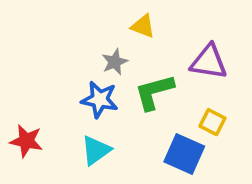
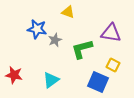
yellow triangle: (143, 26) -> (68, 12), moved
gray star: (115, 62) -> (55, 40), moved
blue star: (100, 100) -> (37, 29), moved

